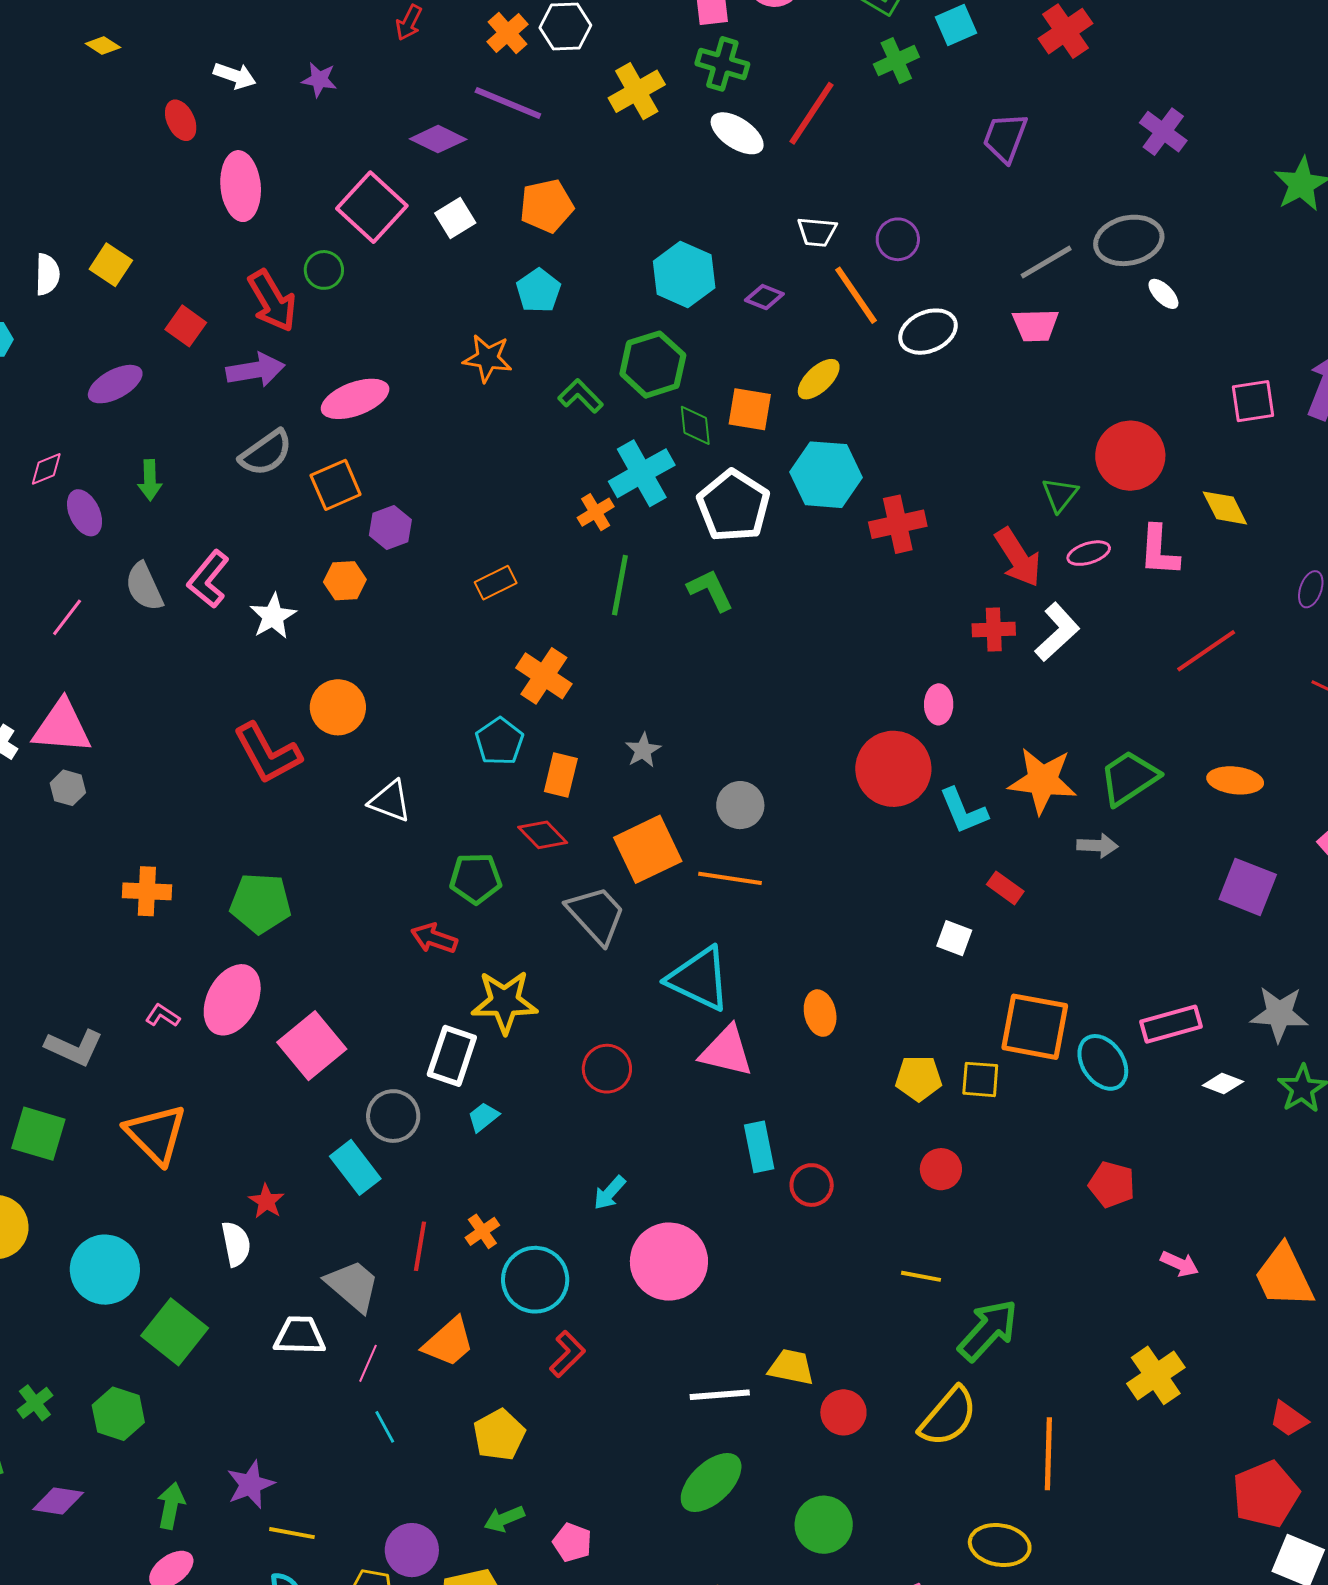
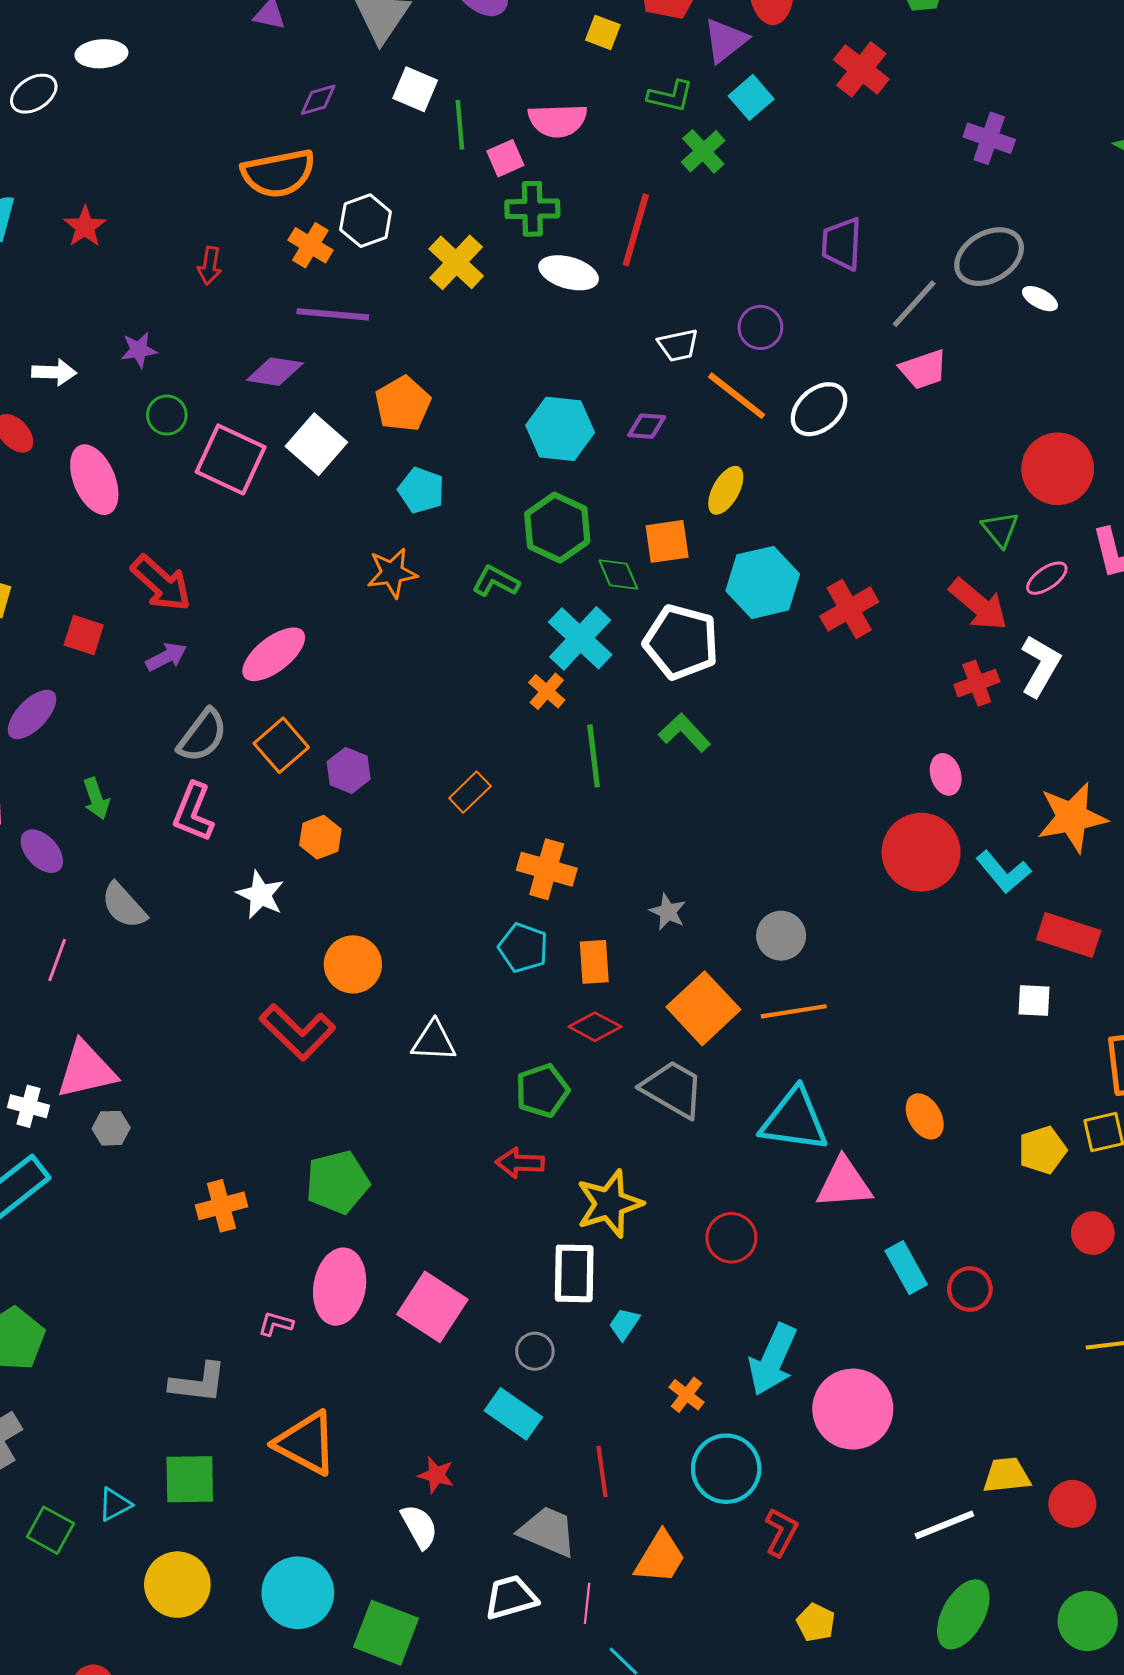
purple trapezoid: (1005, 138) -> (842, 244), moved
white square: (455, 218) -> (316, 444), size x1.4
green circle: (324, 270) -> (167, 415), moved
purple arrow: (255, 370) -> (166, 657), size x0.7
pink L-shape: (208, 579) -> (193, 812), moved
red rectangle: (1005, 888) -> (1069, 935), size x1.6
gray circle: (393, 1116) -> (535, 1351), size x0.7
cyan arrow: (609, 1193) -> (773, 1360), size x1.8
orange cross: (482, 1231) -> (686, 1395), moved
yellow pentagon: (499, 1435) -> (816, 1623), moved, size x0.7

